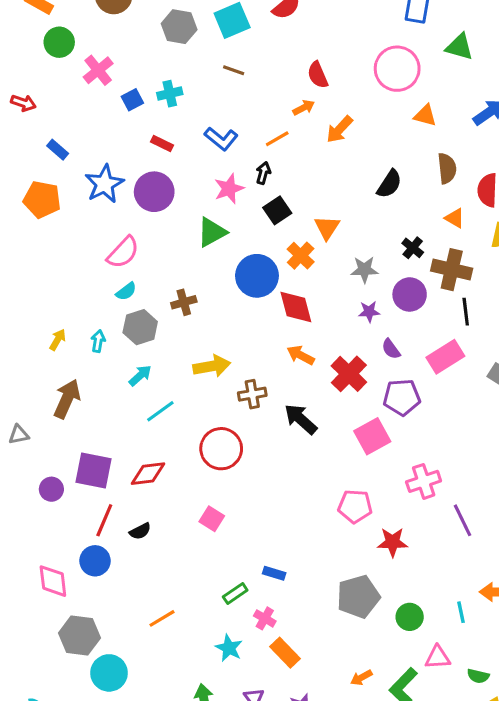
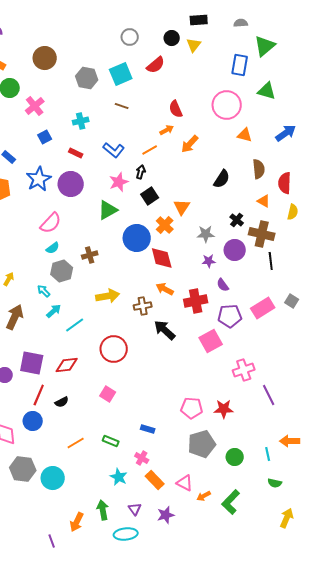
blue square: (132, 100) -> (45, 137), moved
cyan arrow: (98, 341) -> (44, 291), moved, turned -56
pink rectangle: (445, 357) -> (263, 308), moved
red cross: (349, 374) -> (196, 301), turned 35
cyan arrow: (140, 375) -> (54, 311), moved
brown cross: (252, 394) -> (143, 306), moved
pink pentagon: (355, 506) -> (192, 408), moved
green rectangle: (235, 594) -> (111, 441), moved, turned 56
orange line: (162, 618) -> (76, 443), moved
pink triangle: (438, 657) -> (185, 483), moved, turned 30
cyan circle: (109, 673) -> (53, 478), moved
green semicircle: (478, 676) -> (275, 483), moved

